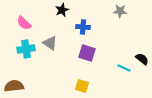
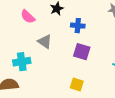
pink semicircle: (24, 23) -> (28, 17), moved
cyan cross: (26, 49) -> (22, 62), moved

